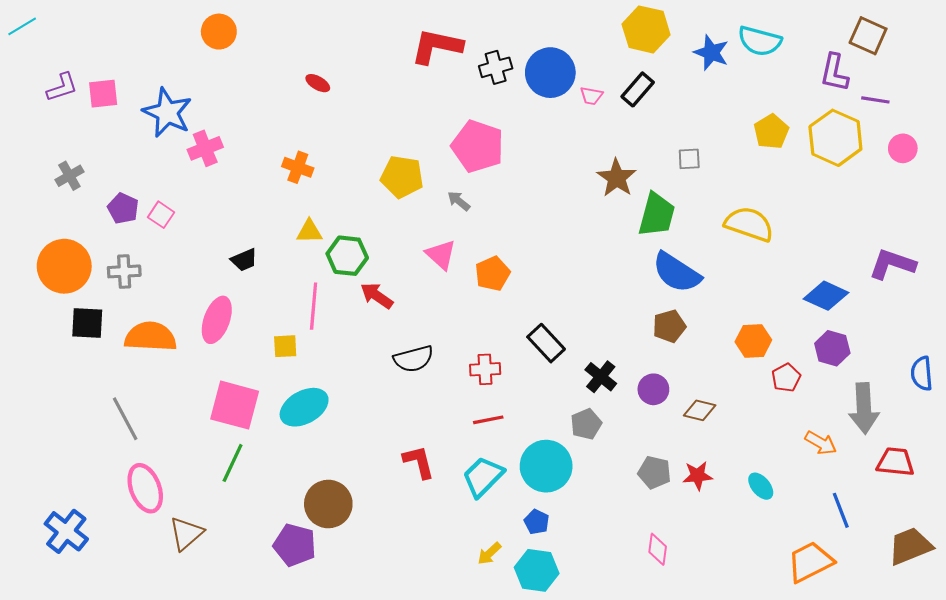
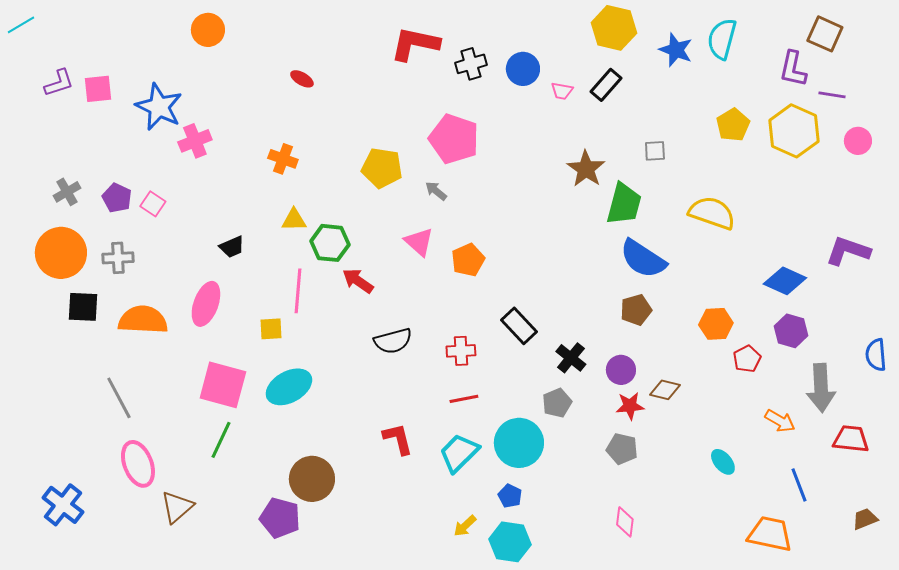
cyan semicircle: (760, 41) -> (722, 39), turned 90
blue circle: (550, 73) -> (523, 69), size x0.7
gray cross: (69, 176) -> (67, 192), moved
red star: (698, 476) -> (630, 406), moved
brown trapezoid: (910, 546) -> (865, 519), size x0.6
orange trapezoid: (810, 562) -> (770, 534), turned 39

